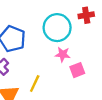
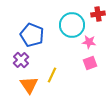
pink star: (63, 54) -> (89, 42), moved

